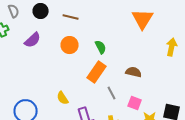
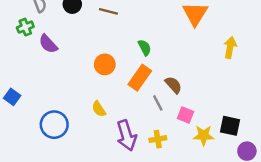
purple semicircle: (33, 40) -> (48, 44), moved, turned 90
orange circle: (70, 45) -> (105, 64), moved
brown semicircle: (134, 72) -> (173, 85), moved, turned 35

